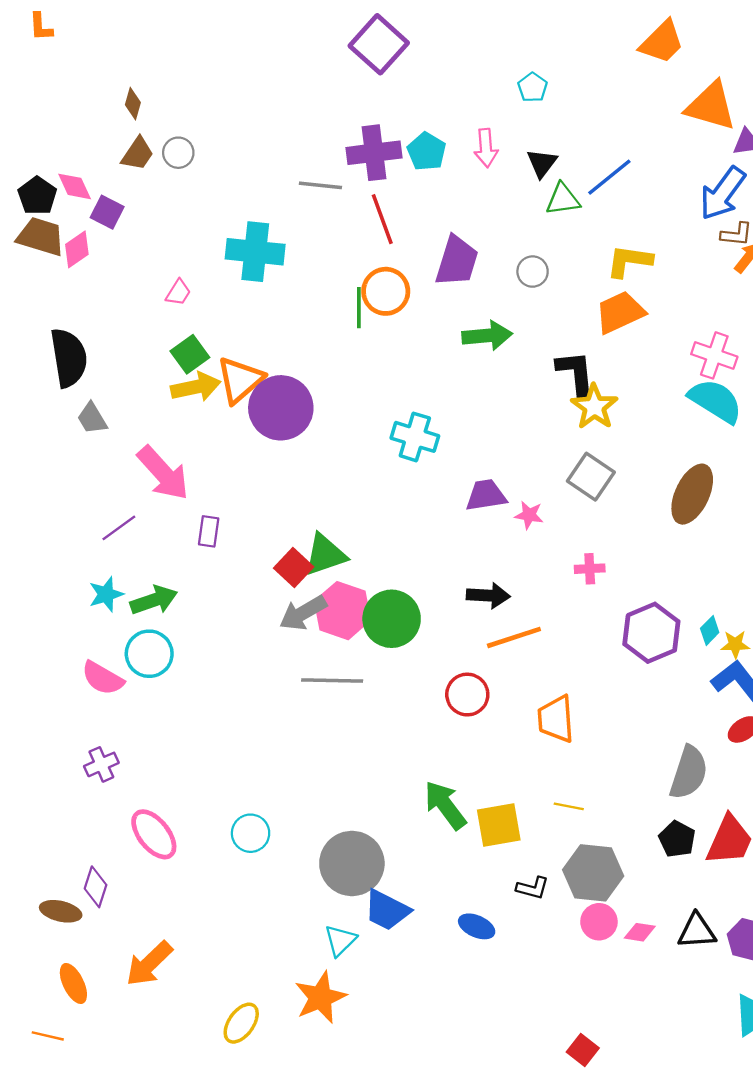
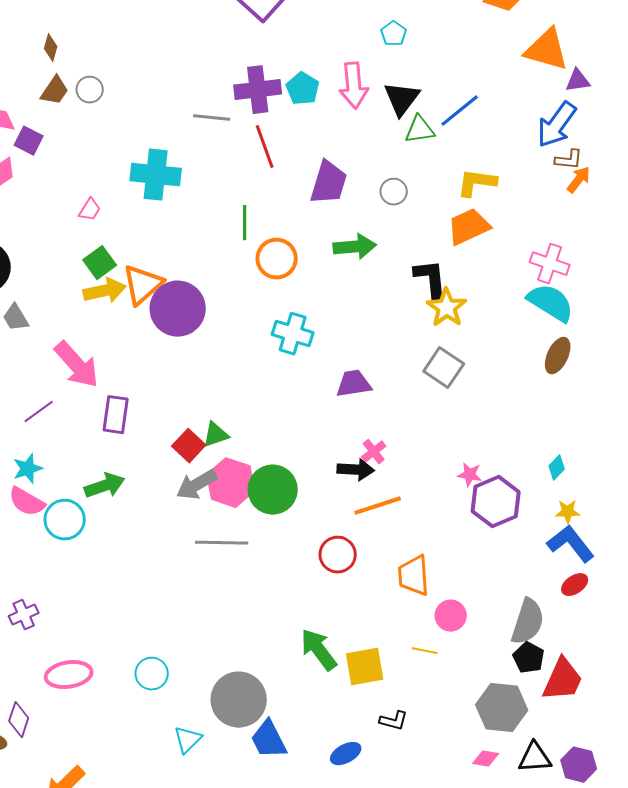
pink arrow: (486, 148) -> (354, 86), size x1.4
black triangle: (542, 163) -> (402, 99), size x1.4
orange circle: (386, 291) -> (277, 259), moved
brown ellipse: (692, 494) -> (558, 356), moved, size x0.7
pink star: (529, 515) -> (470, 475), moved
purple rectangle: (209, 531) -> (116, 415), size x1.4
green triangle: (325, 555) -> (216, 435), size x0.7
pink cross: (590, 569) -> (374, 452), moved, turned -35
green arrow: (154, 600) -> (105, 486), moved
cyan diamond: (710, 630) -> (557, 468), moved
pink semicircle: (103, 678) -> (27, 502), moved
pink ellipse: (154, 834) -> (69, 675), turned -60
black pentagon: (677, 839) -> (529, 658), moved
gray hexagon: (593, 873) -> (502, 708), moved
blue trapezoid: (387, 910) -> (269, 740), turned 36
pink circle: (599, 922) -> (451, 616), moved
blue ellipse: (477, 926) -> (346, 754), turned -52
cyan triangle: (340, 940) -> (188, 740), moved

